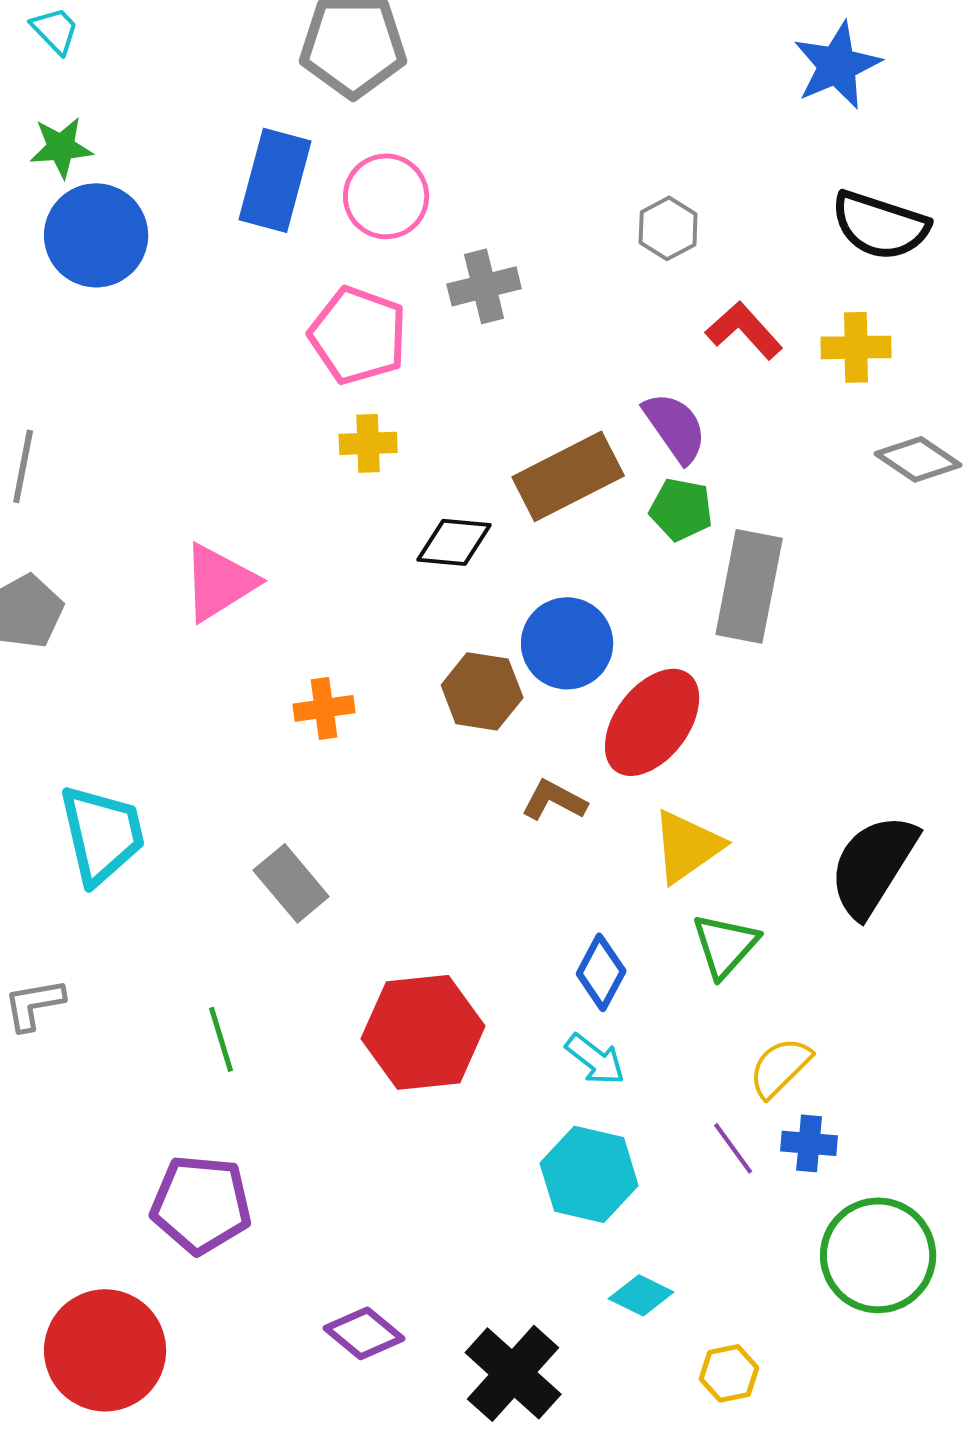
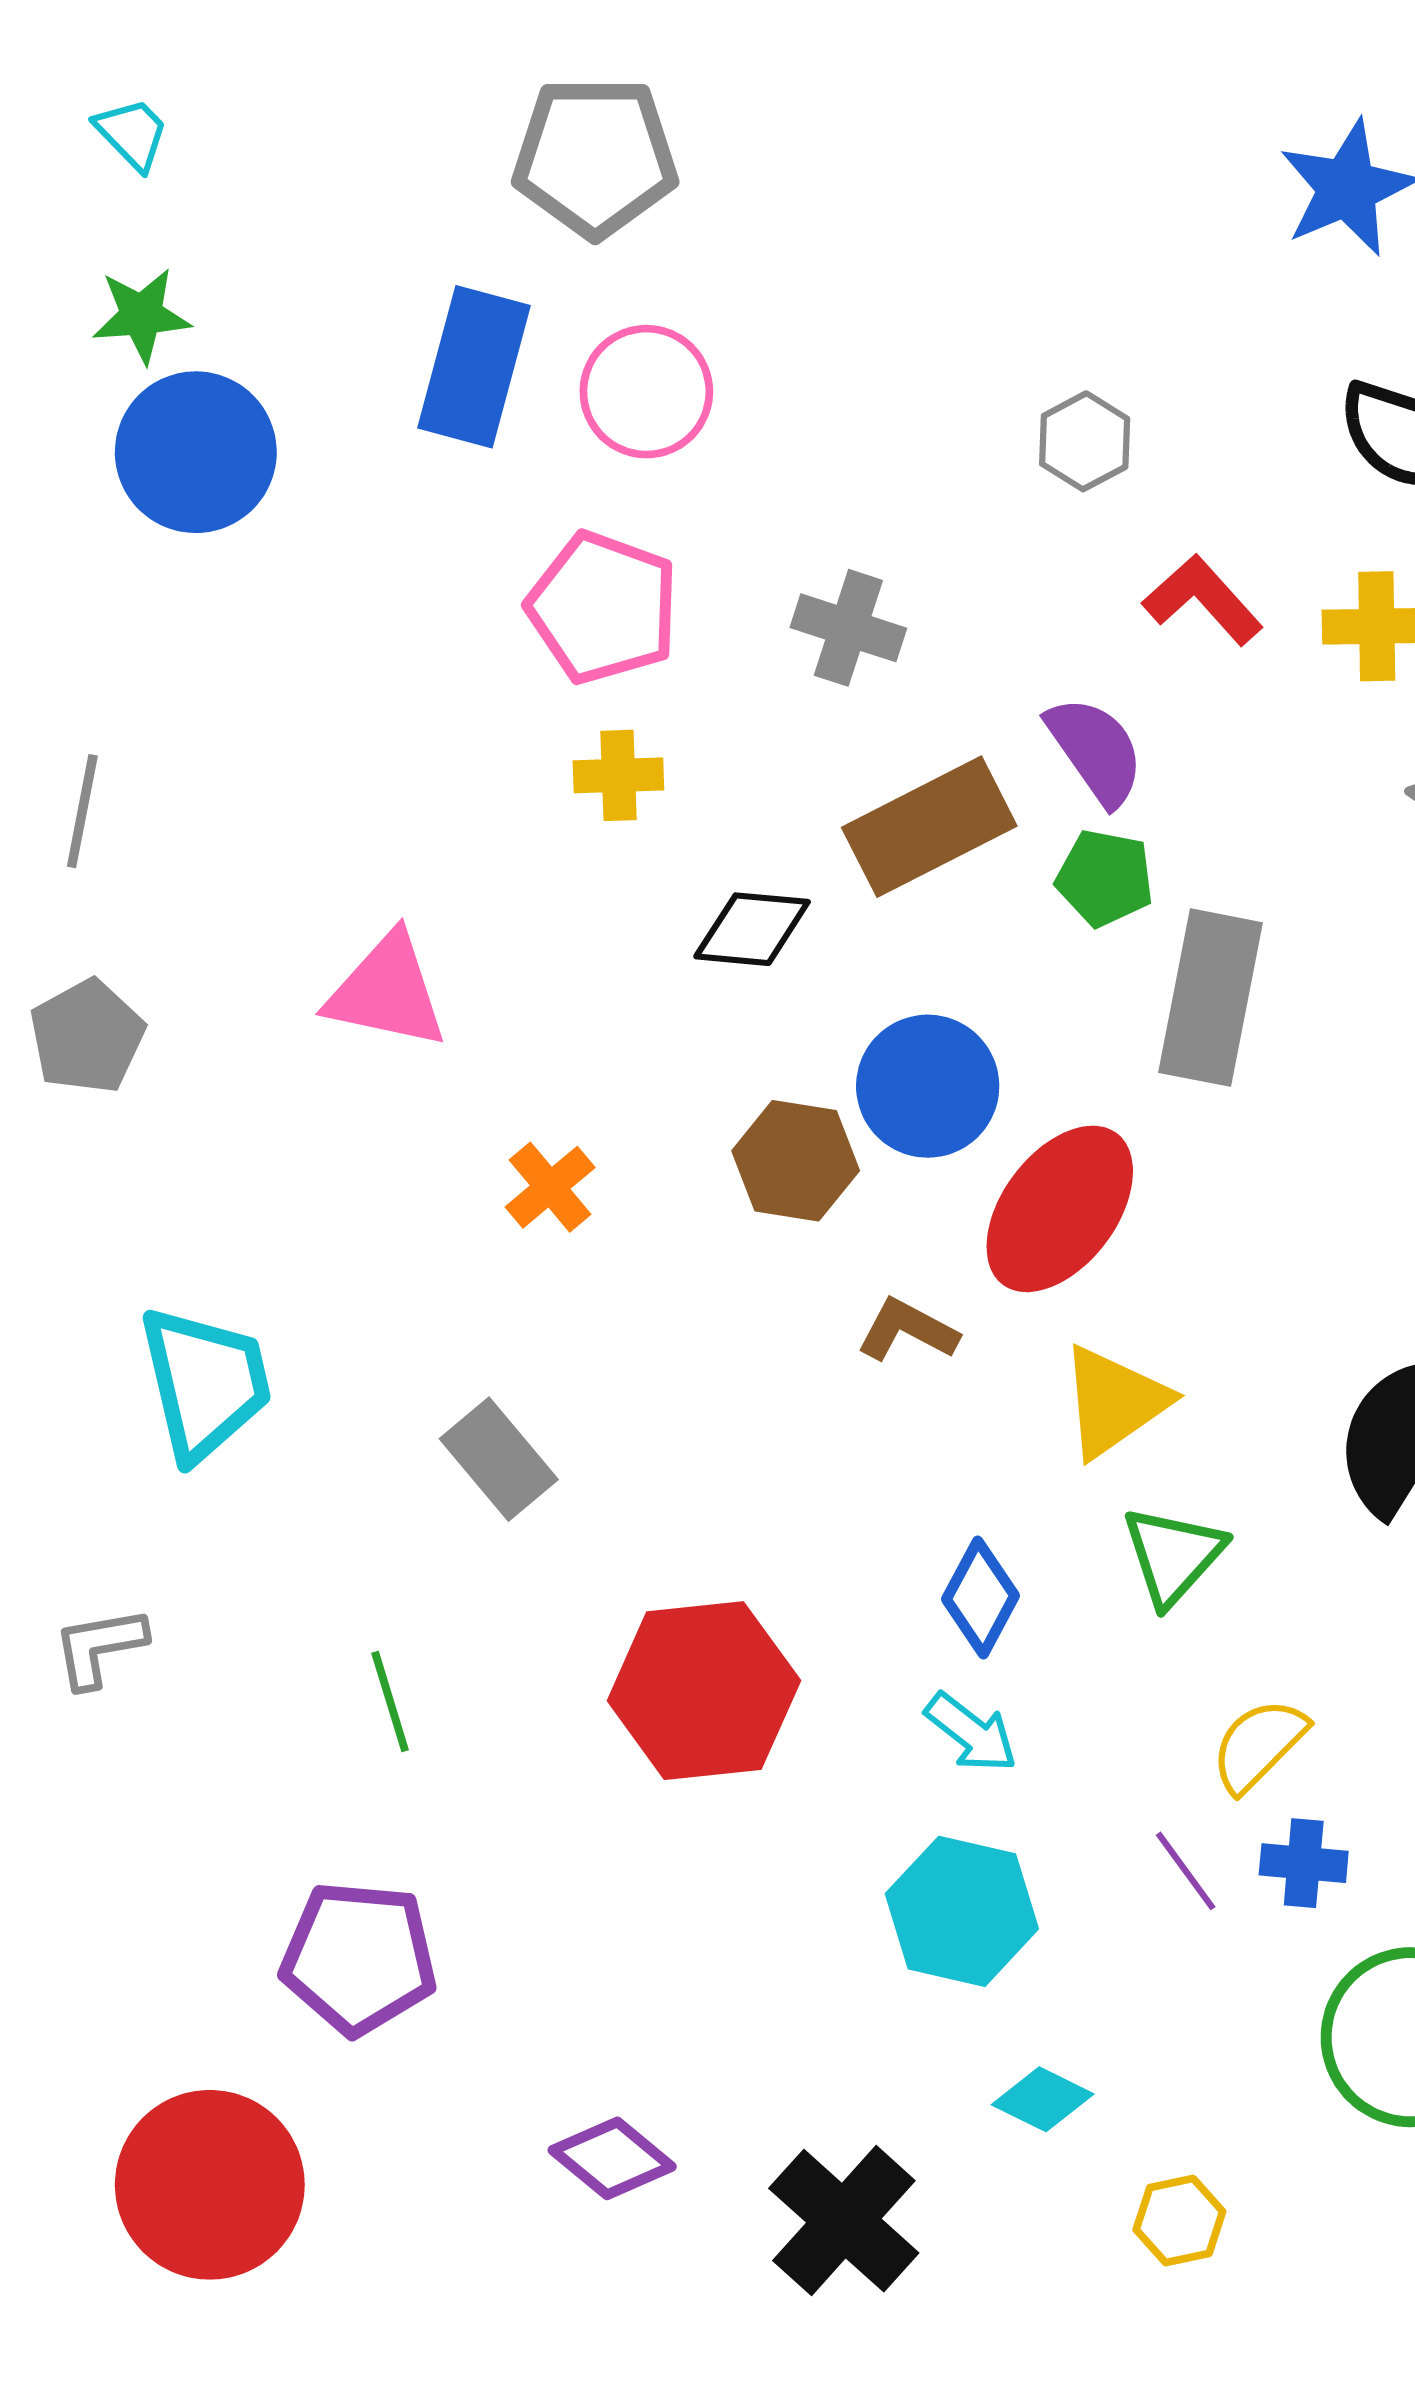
gray cross: (484, 286) -> (848, 628), moved, turned 32
pink triangle: (219, 582) -> (387, 991), turned 44
orange cross: (324, 708) -> (550, 1187), turned -32

